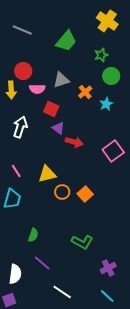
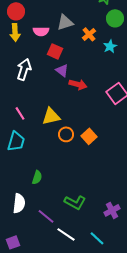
red circle: (23, 71) -> (16, 11), moved
green L-shape: (82, 242) -> (75, 202), moved
purple line: (42, 263) -> (46, 216), moved
white semicircle: (15, 274) -> (19, 203), moved
cyan line: (107, 296) -> (97, 238), moved

